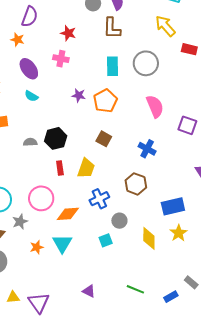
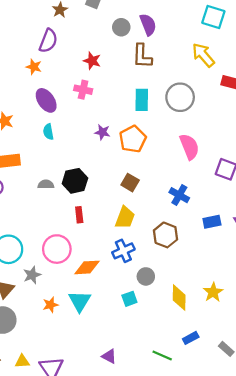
cyan semicircle: (31, 96) -> (48, 132), turned 48
yellow trapezoid: (86, 168) -> (125, 218), moved
blue rectangle: (173, 206) -> (212, 222), moved, size x0.7
blue rectangle: (171, 297) -> (191, 338), moved

